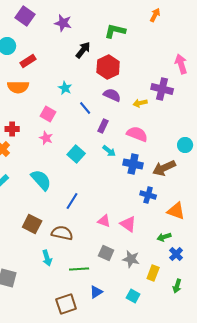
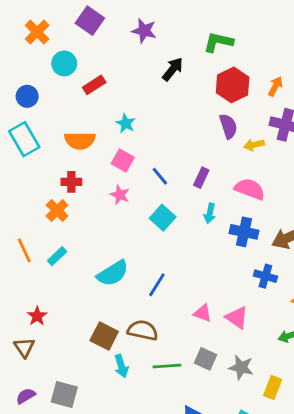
orange arrow: (155, 15) -> (275, 86), moved
red hexagon: (108, 67) -> (233, 85), moved
orange semicircle: (18, 87) -> (80, 141), moved
cyan star: (65, 88) -> (126, 123), moved
purple semicircle: (112, 95) -> (228, 126), moved, turned 48
blue line: (85, 108) -> (160, 176), moved
cyan arrow: (109, 151) -> (210, 213), turned 64
cyan semicircle: (41, 180) -> (113, 273), moved, turned 100
brown square: (32, 224) -> (104, 336), moved
green line: (79, 269) -> (167, 366), moved

